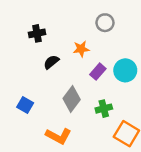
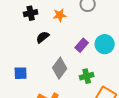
orange star: (81, 49) -> (60, 15), moved
blue square: (25, 105) -> (21, 73), turned -32

